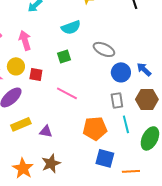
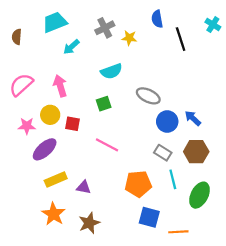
gray rectangle: (117, 100) -> (163, 153), turned -49
orange star: (23, 168) -> (54, 214), moved

